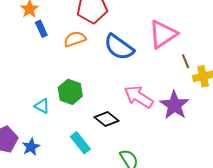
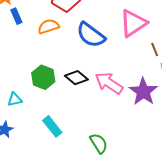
cyan triangle: (42, 106) -> (15, 99), moved, turned -42
black diamond: (106, 119) -> (76, 78), moved

